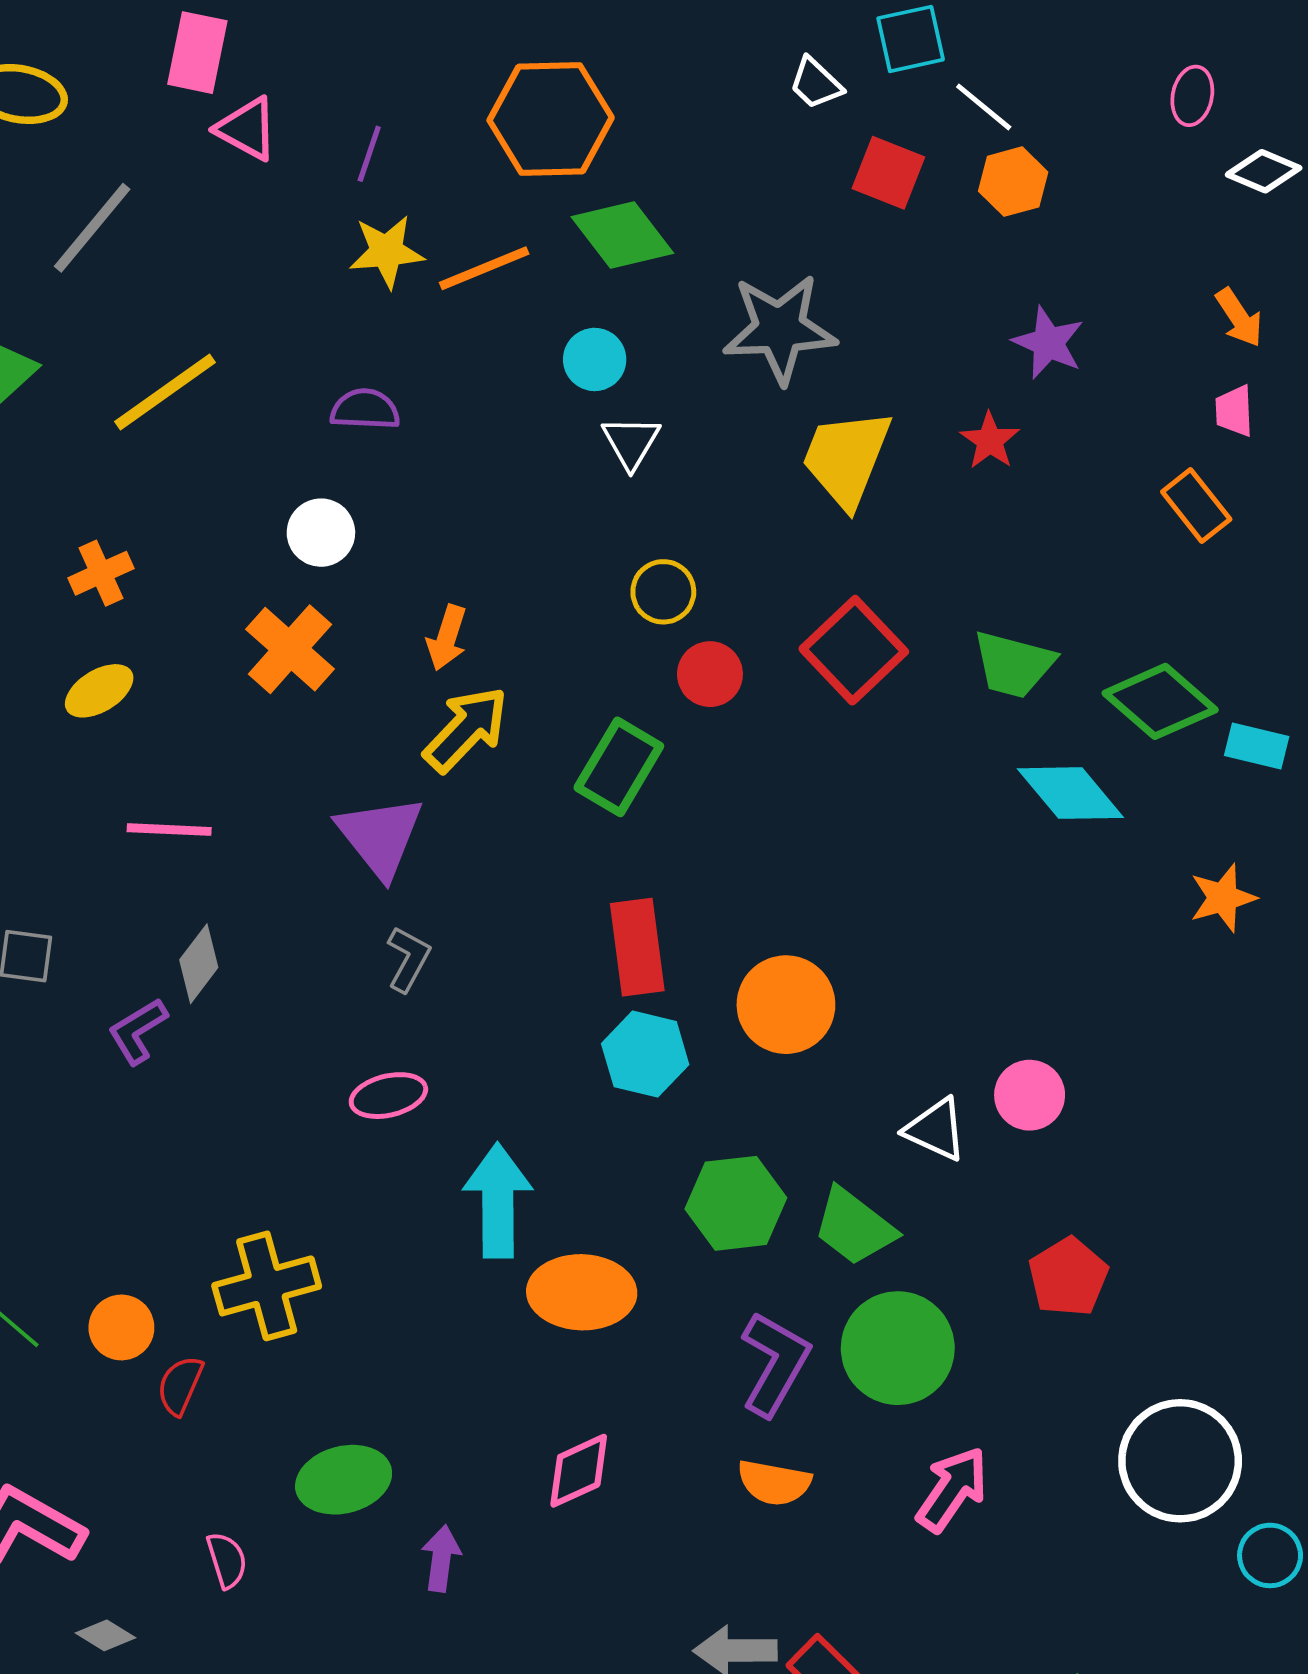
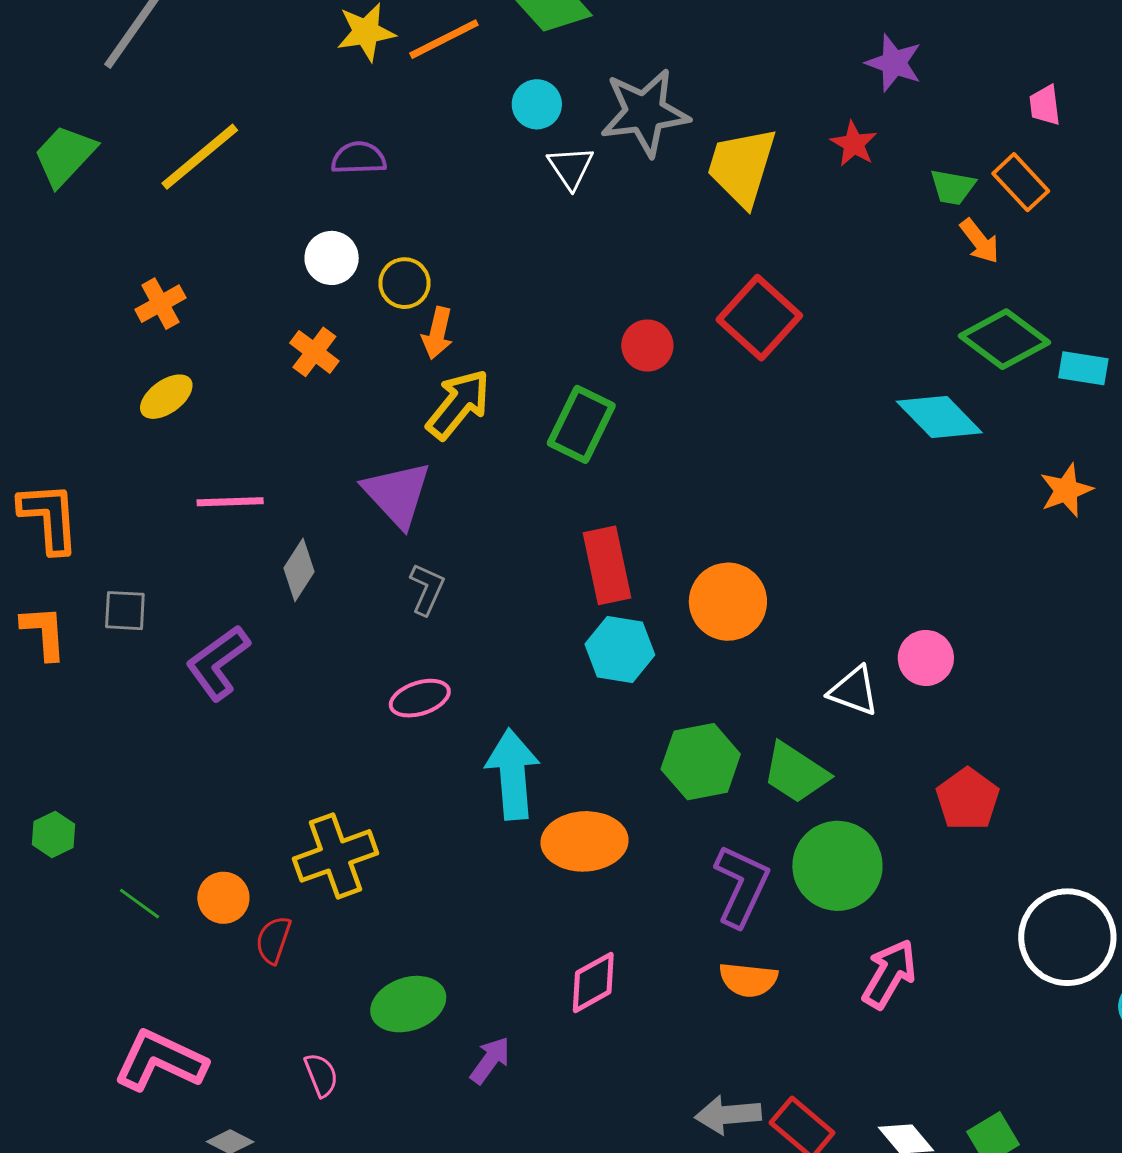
orange arrow: (1239, 318) -> (980, 241), moved
gray star: (780, 329) -> (645, 112), moved
yellow circle: (663, 592) -> (405, 283), moved
orange cross: (290, 649) -> (314, 352), size x0.7
green trapezoid: (1014, 664) -> (953, 187), moved, size x0.7
gray diamond: (199, 964) -> (299, 570), moved
purple L-shape: (138, 1031) -> (218, 663), size x1.4
purple arrow: (441, 1558) -> (490, 1060), turned 33

